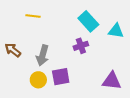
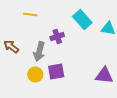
purple cross: (81, 46) -> (57, 36), moved

